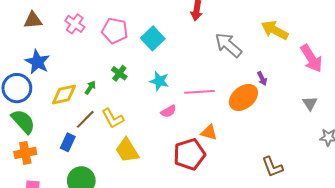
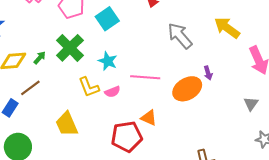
green cross: (119, 73) -> (70, 48), size x1.8
yellow L-shape: (113, 118) -> (89, 87), moved

